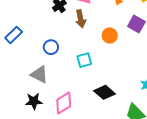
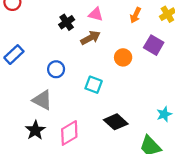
brown arrow: (81, 19) -> (90, 38), turned -108
cyan square: (84, 60) -> (94, 85), turned 35
black star: (34, 101) -> (35, 130), turned -30

